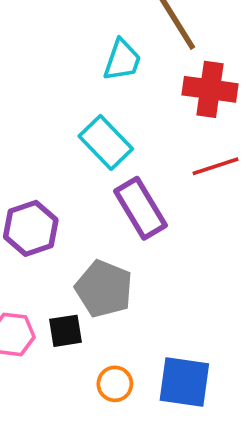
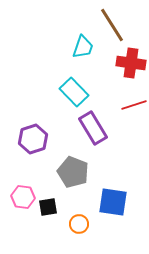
black square: (65, 331) -> (48, 207), moved
blue square: (184, 382) -> (113, 202), moved

